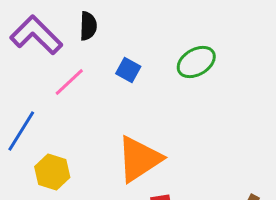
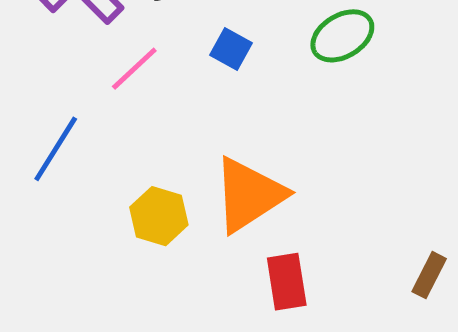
yellow hexagon: (52, 172) -> (159, 216), moved

